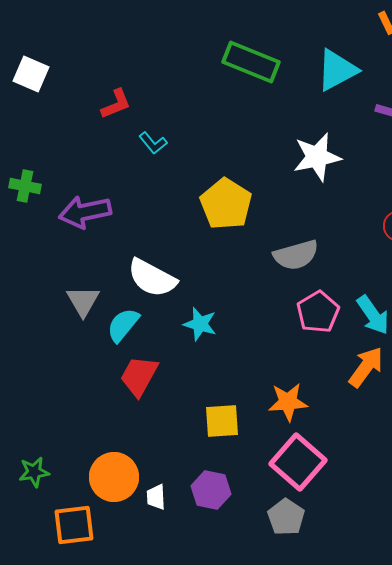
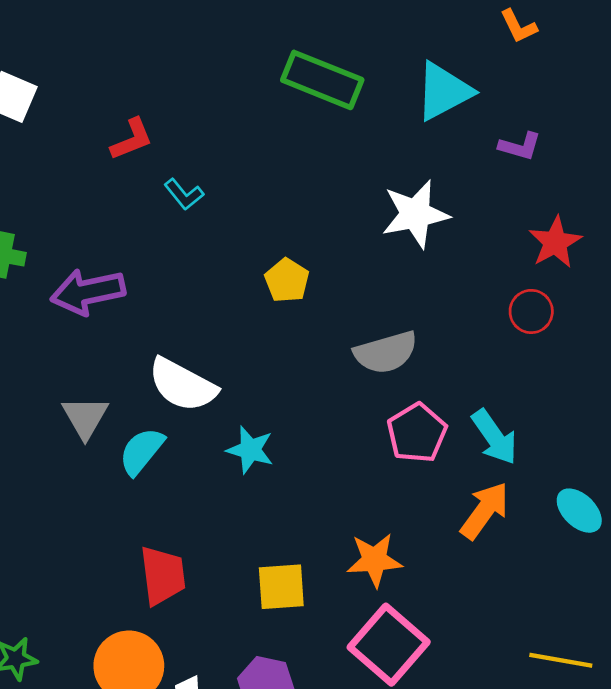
yellow pentagon: (226, 204) -> (287, 280), size x0.6
red trapezoid: (139, 376) -> (163, 575), moved, turned 144

